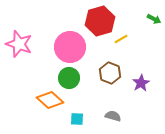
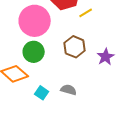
gray semicircle: (113, 116) -> (69, 90), moved
cyan square: (77, 119) -> (42, 93), turned 32

